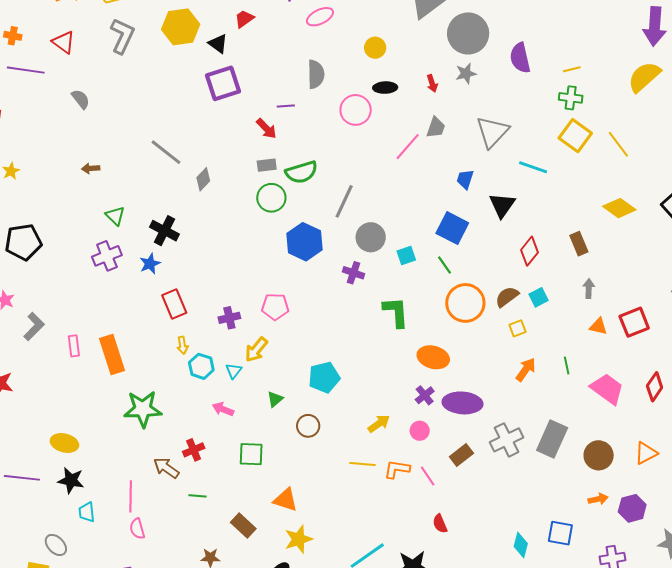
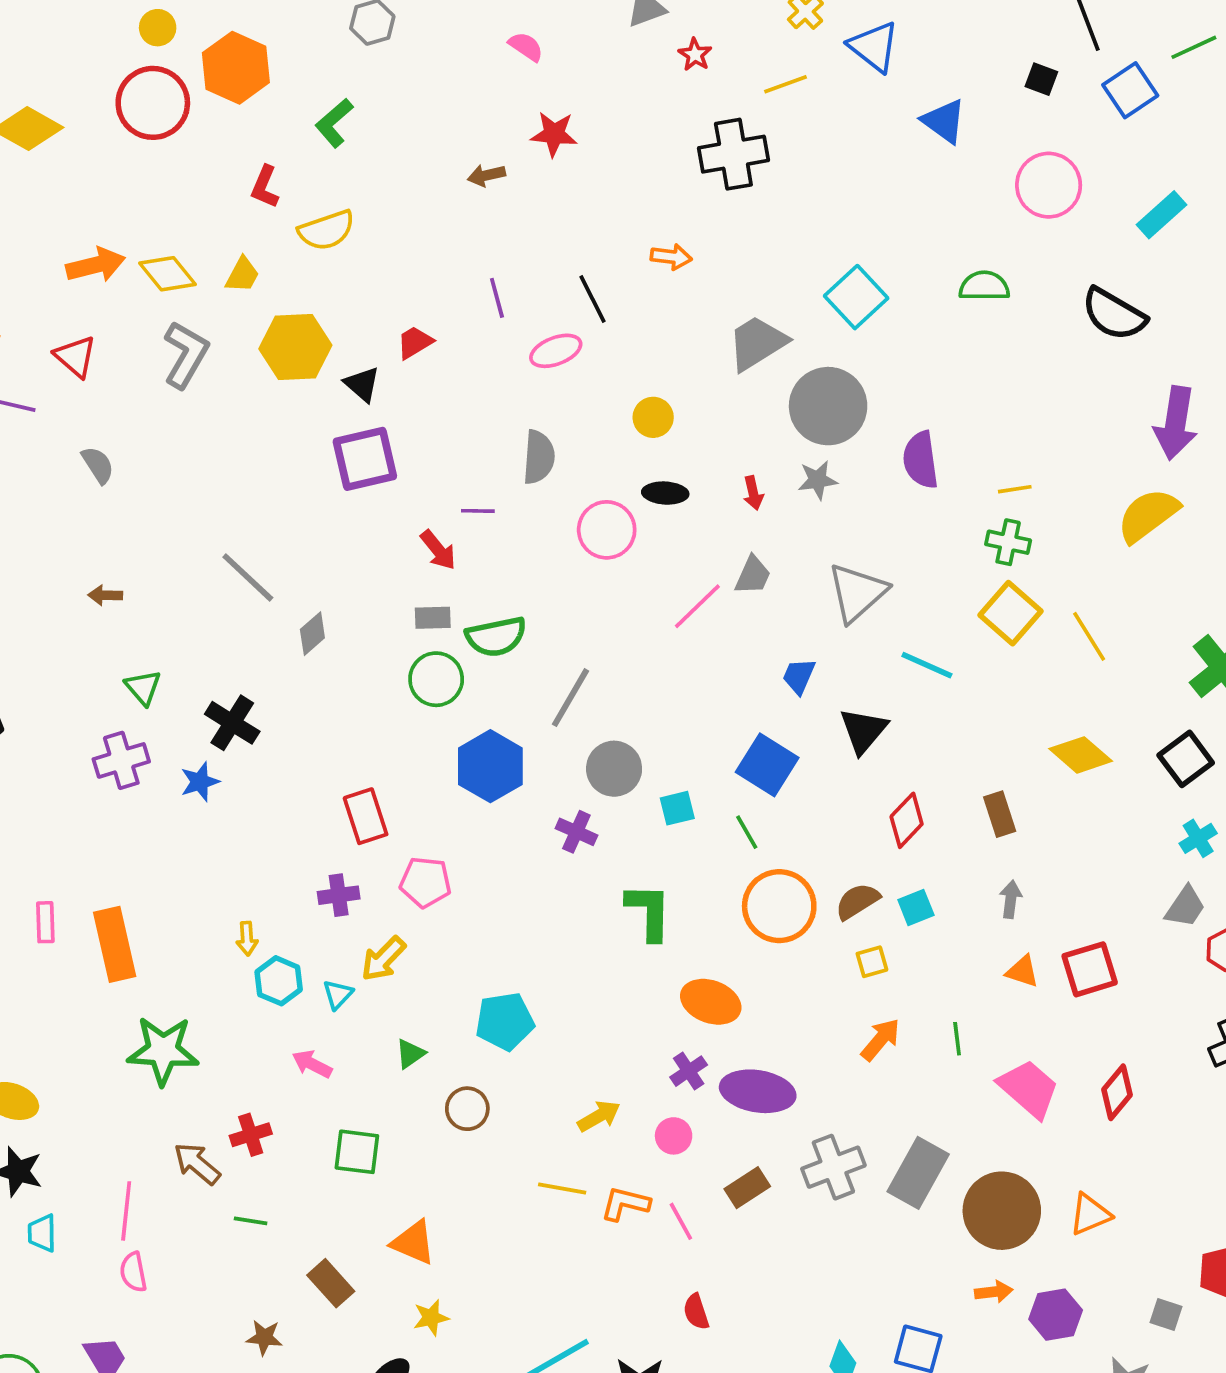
red rectangle: (174, 304) -> (366, 816), moved
brown circle: (599, 455) -> (1002, 1211), size x1.4
yellow star: (298, 539) -> (431, 1318), size x0.7

